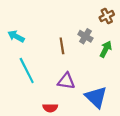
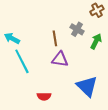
cyan arrow: (16, 36) -> (12, 38), moved
purple triangle: (66, 81) -> (60, 59), moved

